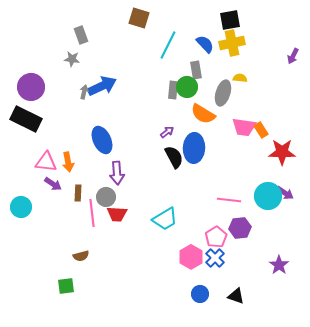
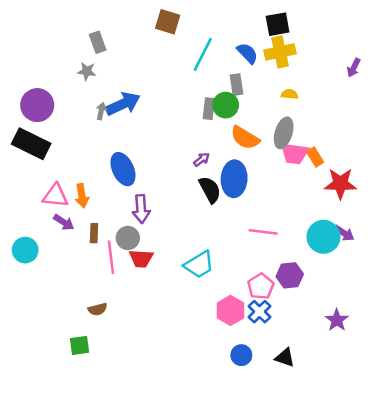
gray ellipse: (223, 93) -> (284, 133), moved
pink line: (229, 200) -> (263, 232), moved

